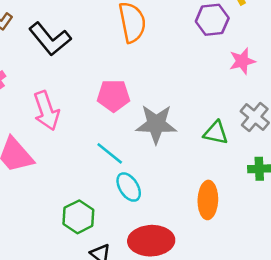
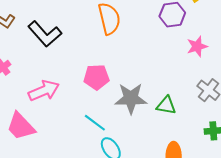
pink arrow: (46, 111) -> (44, 91), turned -92
green triangle: (216, 133) -> (166, 105), moved

